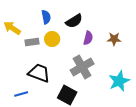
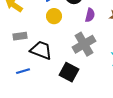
gray rectangle: (32, 42) -> (20, 36), moved

